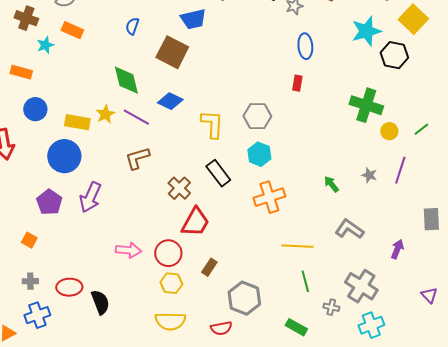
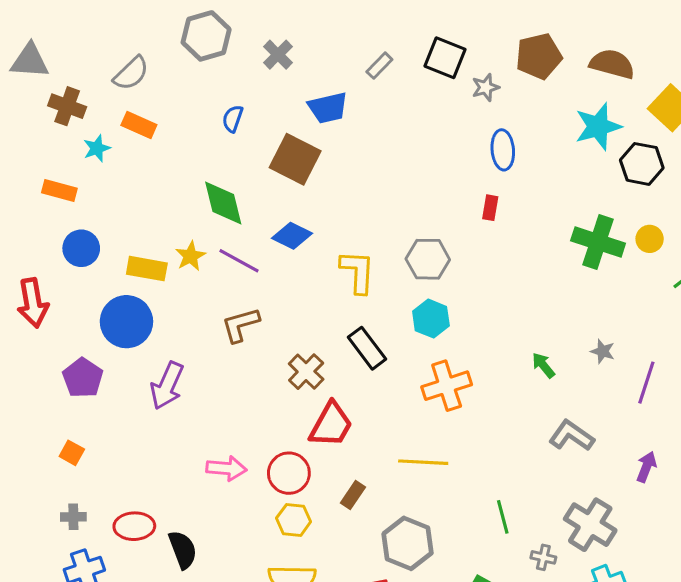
yellow circle: (389, 131) -> (650, 239), moved
purple line: (400, 170) -> (646, 383), moved
purple pentagon: (49, 202) -> (83, 378), moved
yellow line: (297, 246) -> (423, 462), moved

